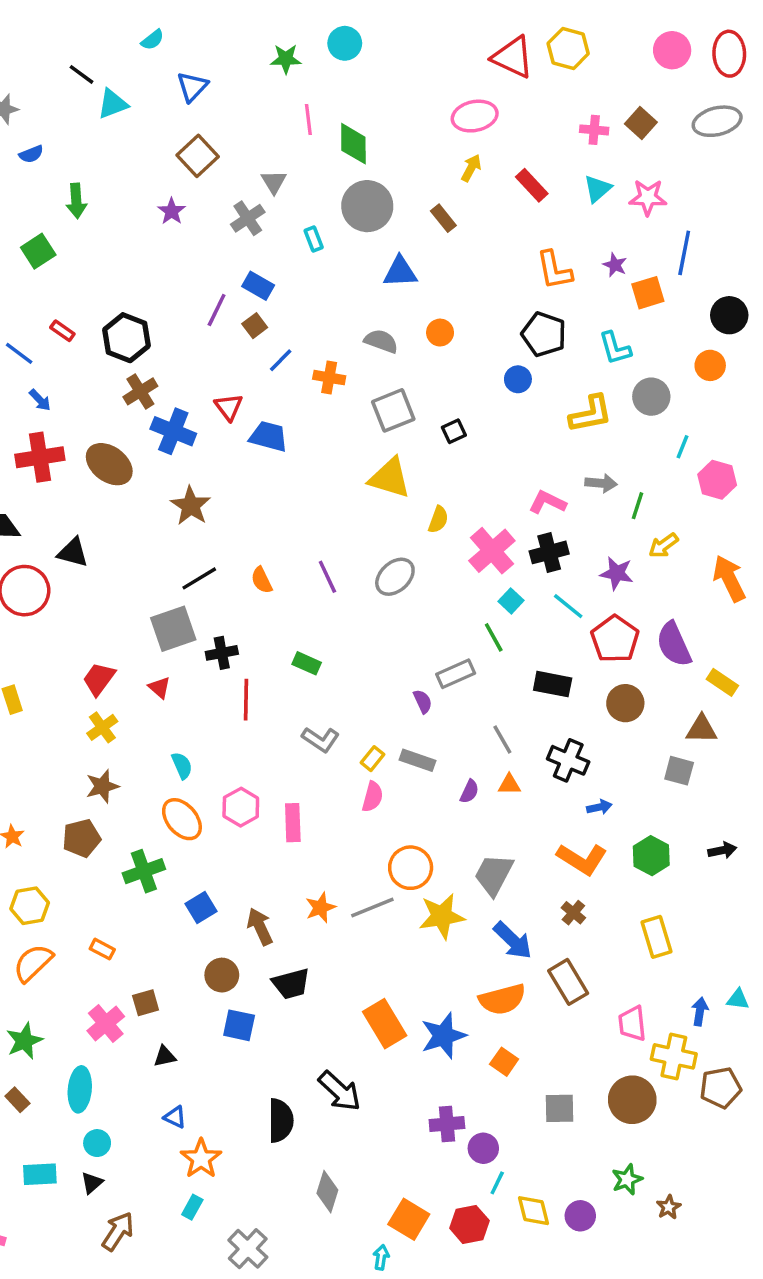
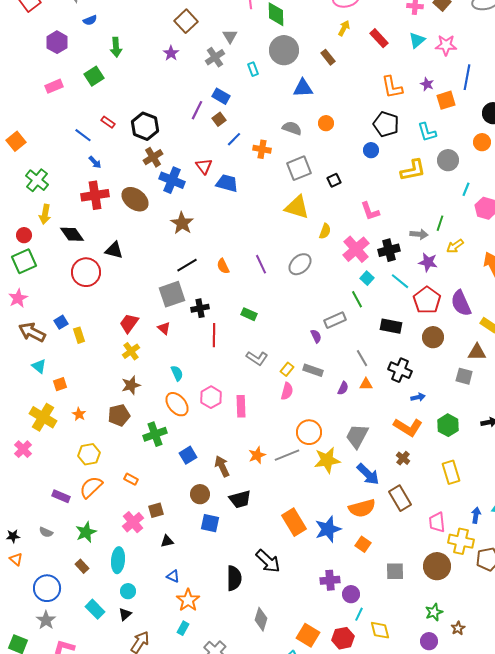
gray arrow: (601, 483) -> (419, 234), moved
pink L-shape: (547, 502) -> (370, 211), moved, turned -135
cyan rectangle: (40, 1174) -> (95, 609), turned 48
purple circle: (580, 1216) -> (429, 641), moved

